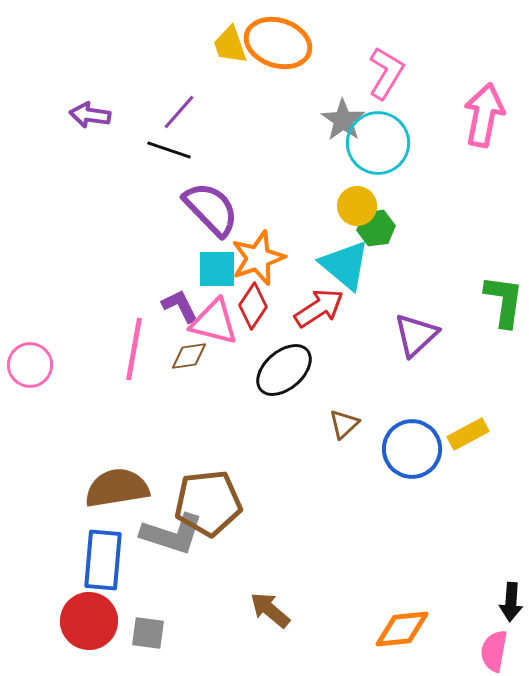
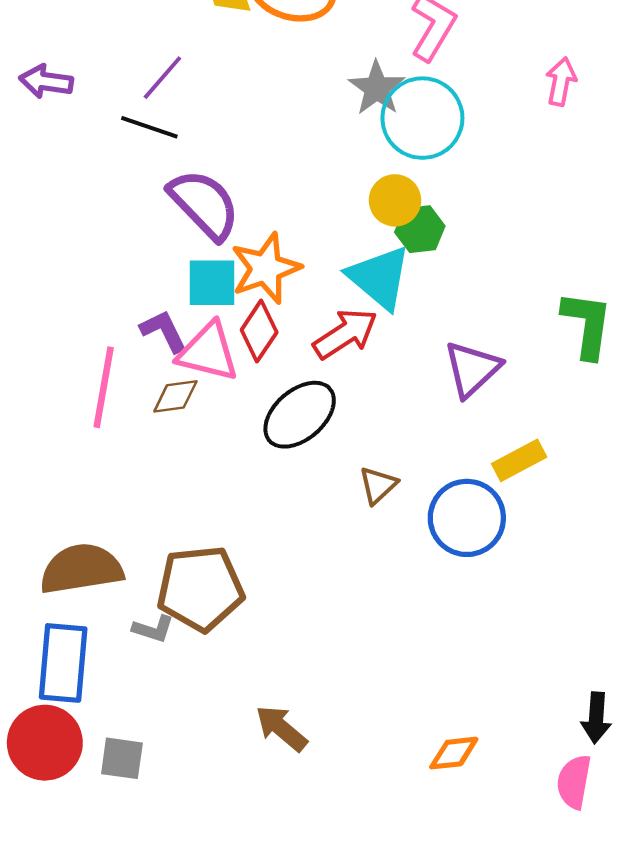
pink arrow: (484, 115) -> (561, 81), size x0.6
yellow rectangle: (468, 434) -> (519, 460), moved
gray L-shape: (172, 534) -> (153, 629), size x0.5
orange diamond: (402, 629) -> (454, 753), size x0.7

